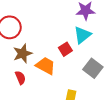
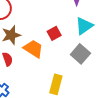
cyan triangle: (82, 35) -> (84, 26), moved

